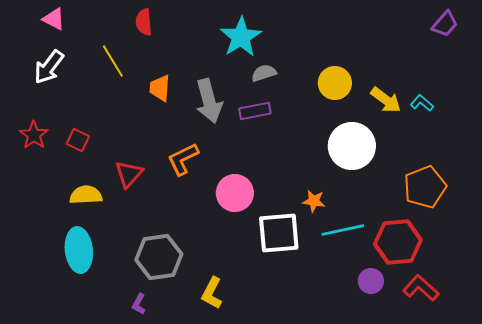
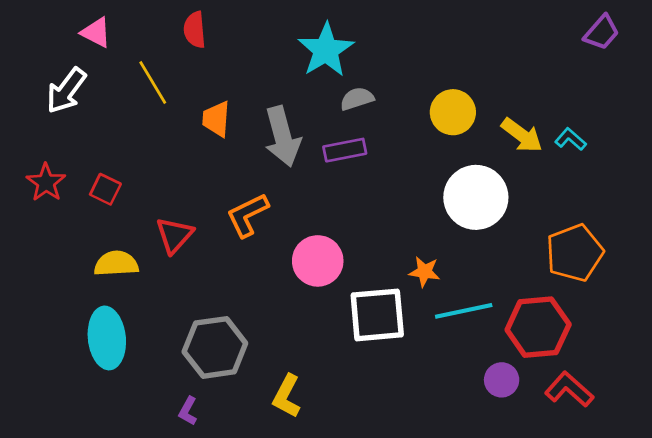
pink triangle: (54, 19) -> (96, 32), moved

